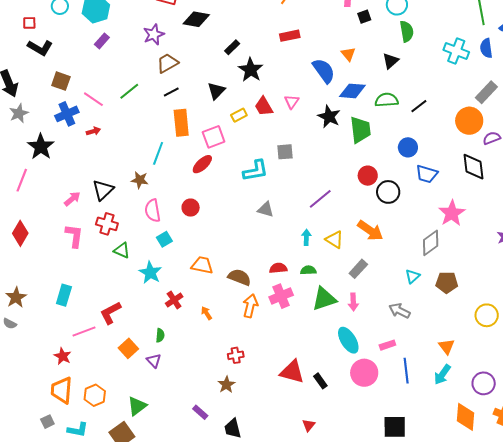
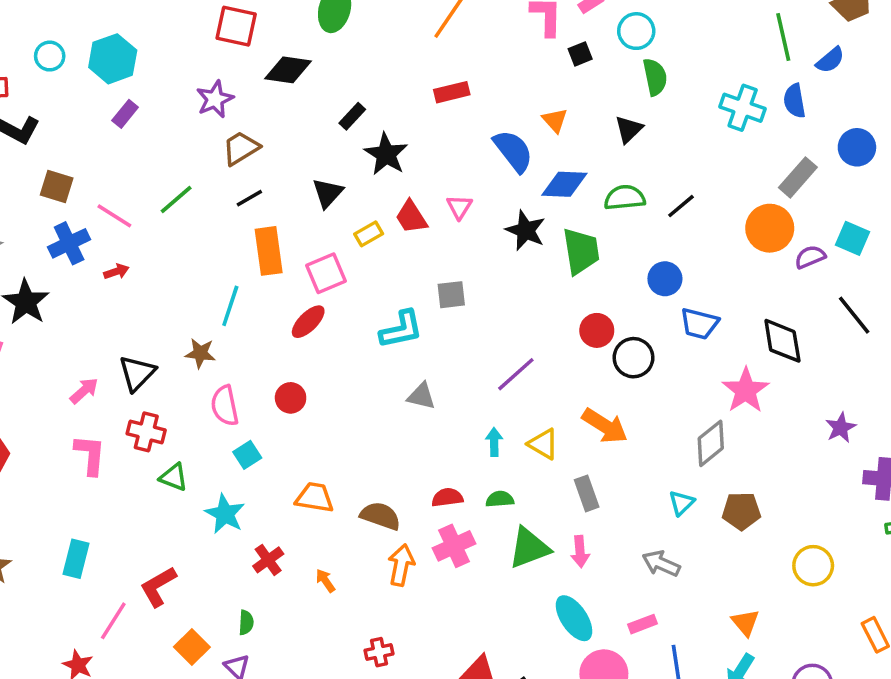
black diamond: (473, 167) -> (782, 341), moved
gray rectangle: (358, 269) -> (587, 493), turned -60
pink line: (84, 332) -> (113, 621), turned -35

